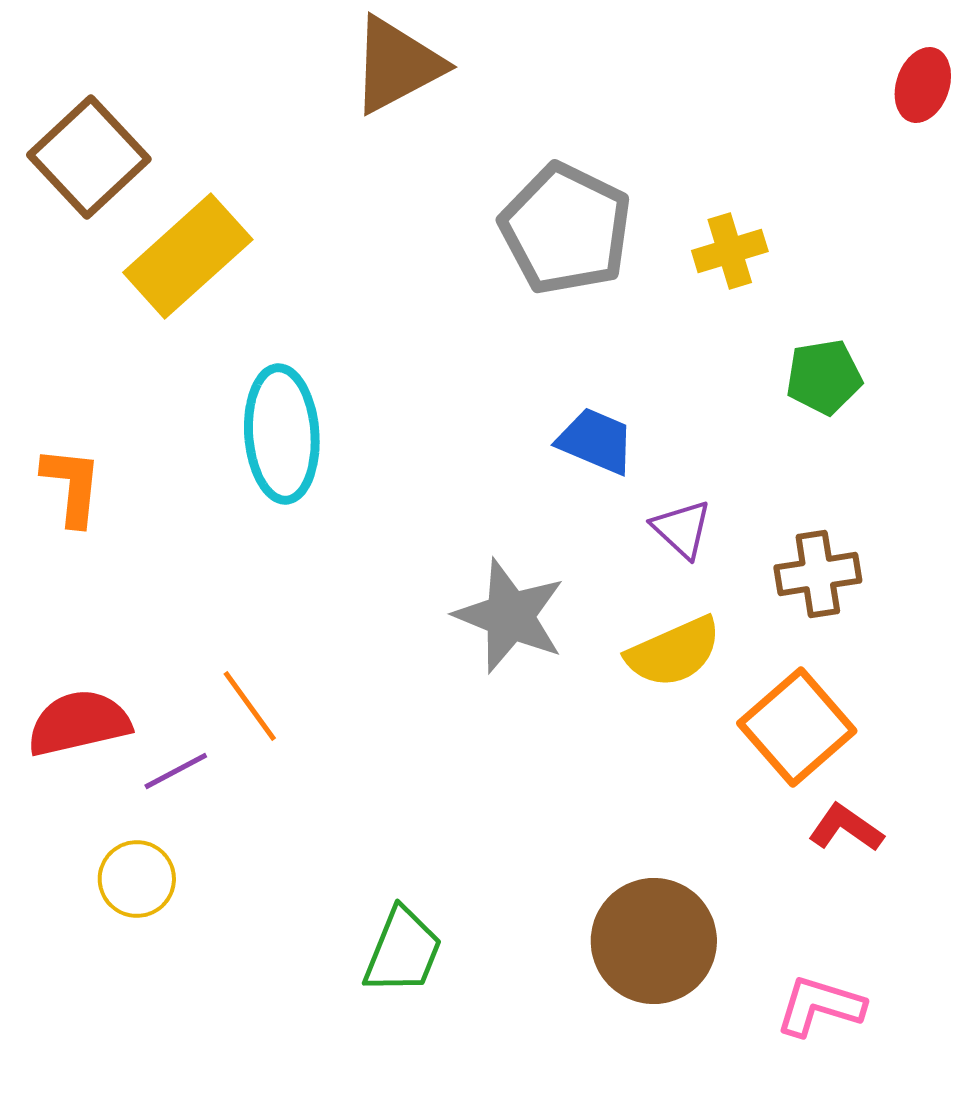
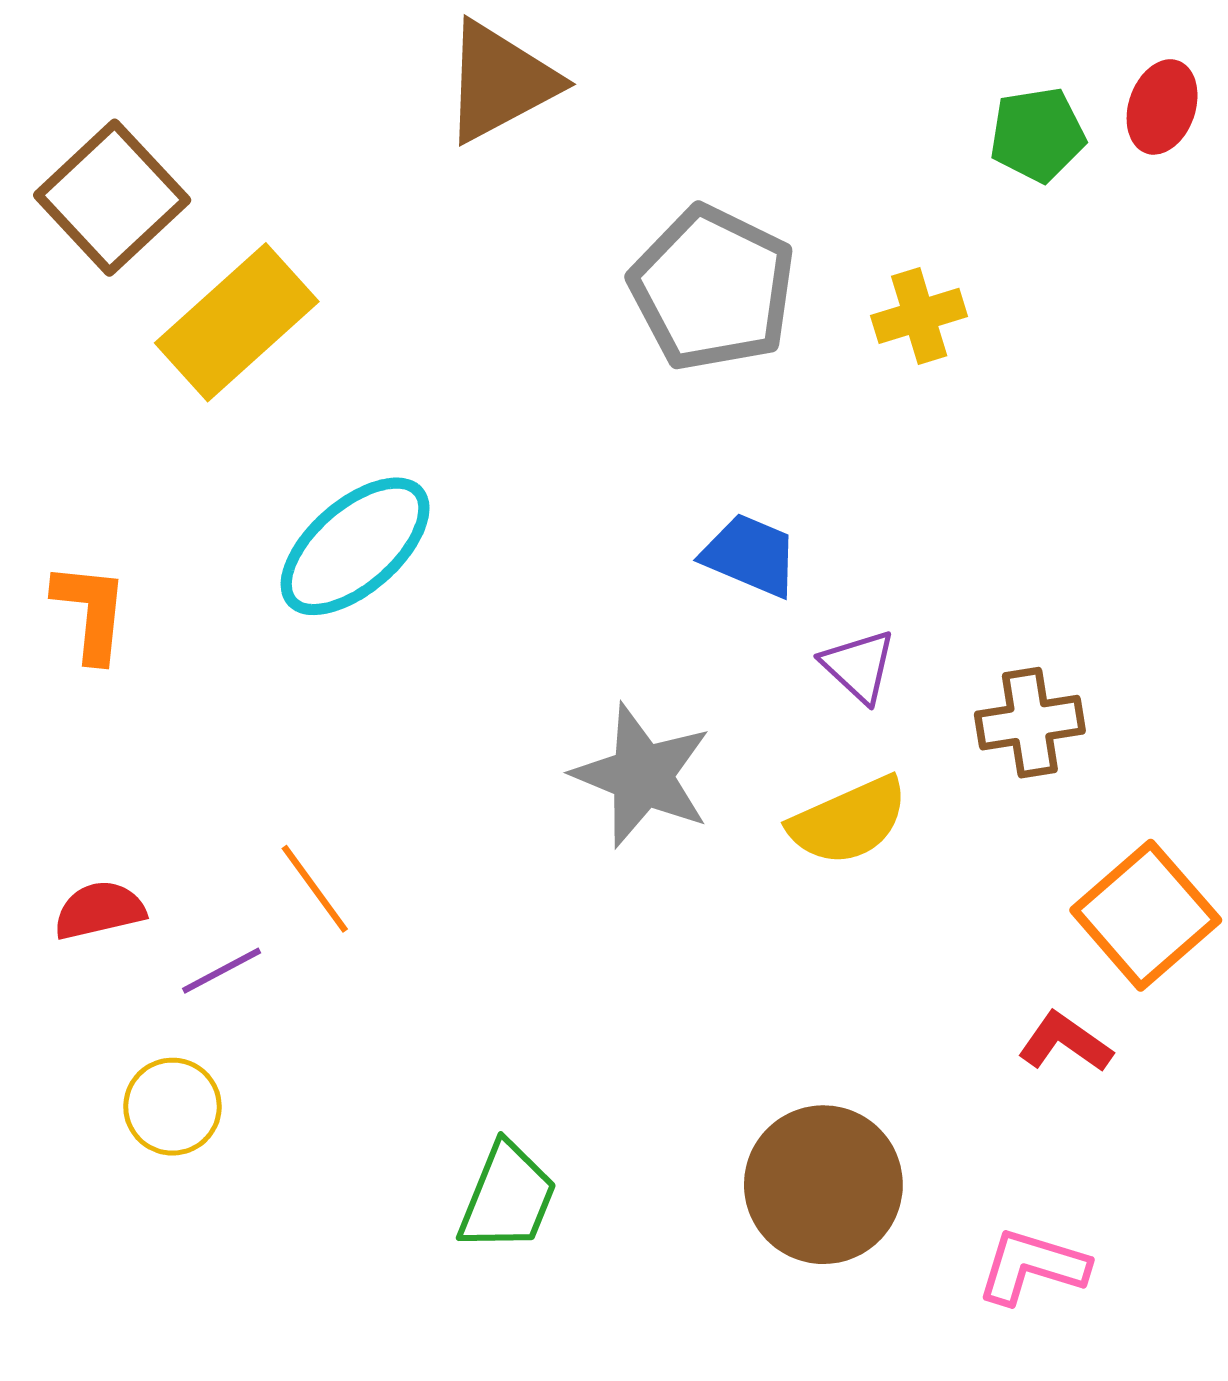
green pentagon: (824, 377) -> (1037, 135), moved
cyan ellipse: (282, 434) -> (355, 546), turned 53
red semicircle: (79, 723) -> (99, 910), size x0.7
orange square: (797, 727) -> (1146, 915), moved

